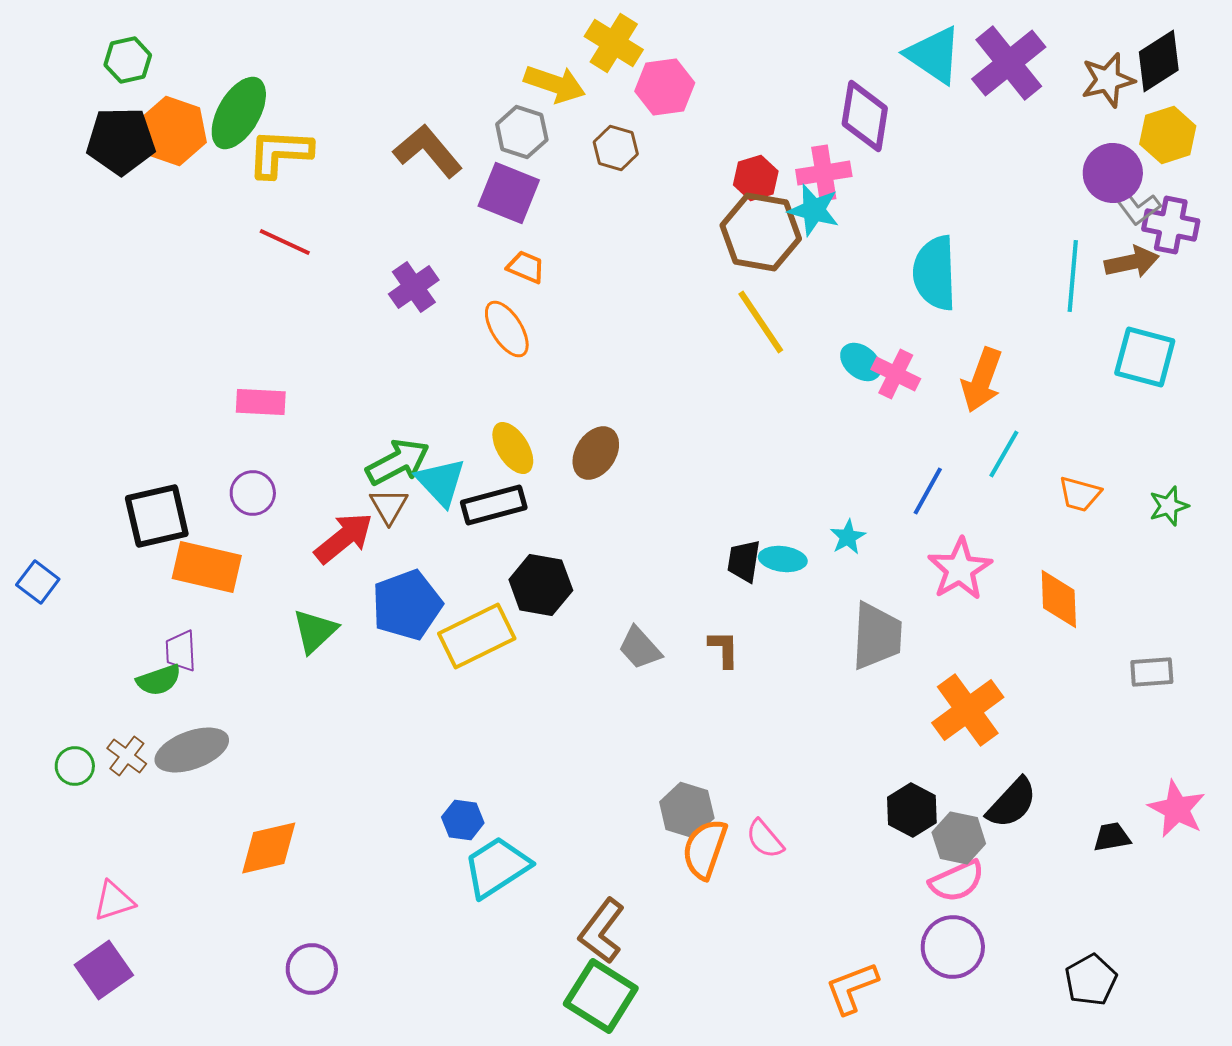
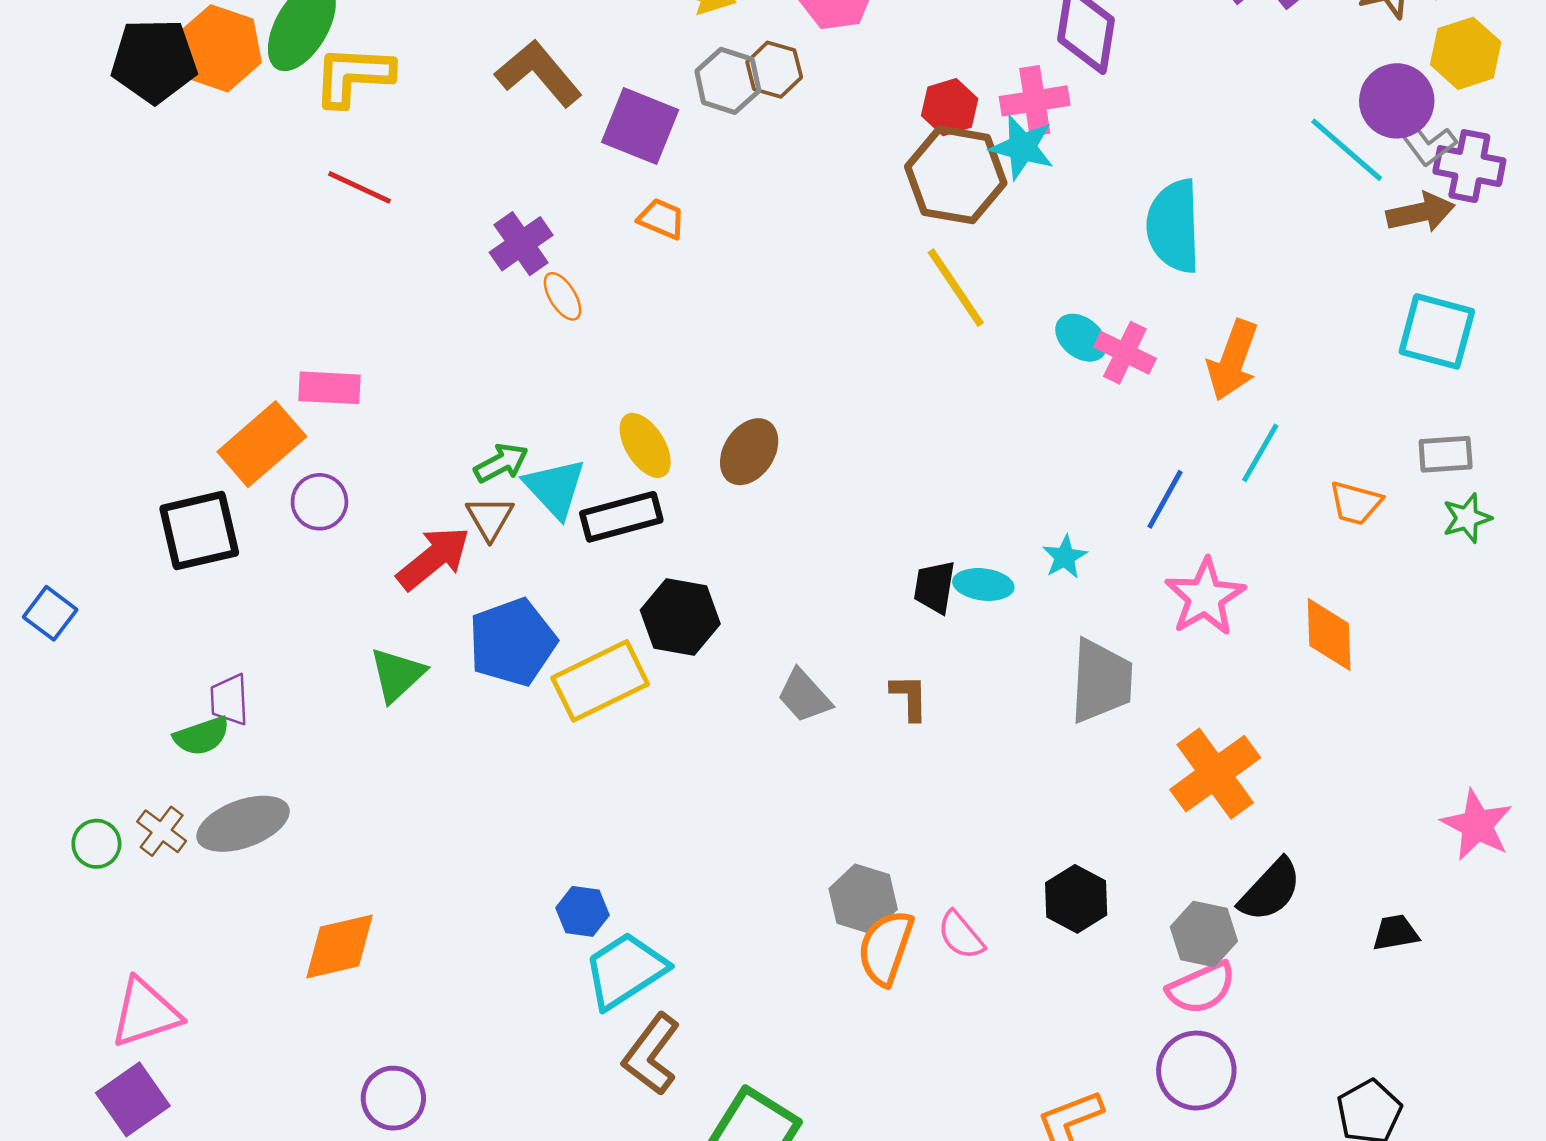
gray hexagon: (522, 132) -> (728, 81), moved
cyan line: (1073, 276) -> (1347, 150), moved, turned -54
orange ellipse: (507, 329) -> (562, 296), moved, size x0.7
green arrow: (398, 462) -> (501, 463), size x0.7
orange rectangle: (207, 567) -> (262, 444), moved, turned -54
gray rectangle: (1152, 672) -> (1446, 454), moved
pink star: (1177, 809) -> (1477, 825), moved
black hexagon: (912, 810) -> (1076, 899), moved
pink triangle: (114, 901) -> (145, 1013), size x1.4
brown L-shape: (602, 931) -> (651, 1054), moved

